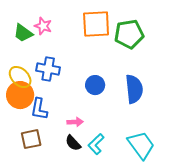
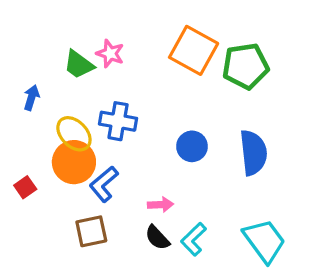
orange square: (96, 24) -> (194, 50), turned 32
blue L-shape: (39, 109) -> (104, 184), turned 40

